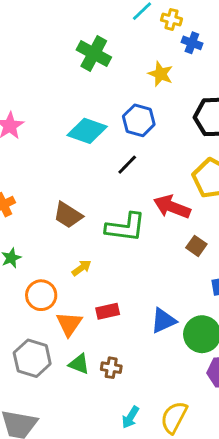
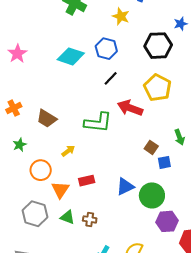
black line: (127, 165) -> (111, 78), moved
brown trapezoid: (68, 215) -> (47, 119), moved
brown square: (196, 246) -> (151, 147), moved

